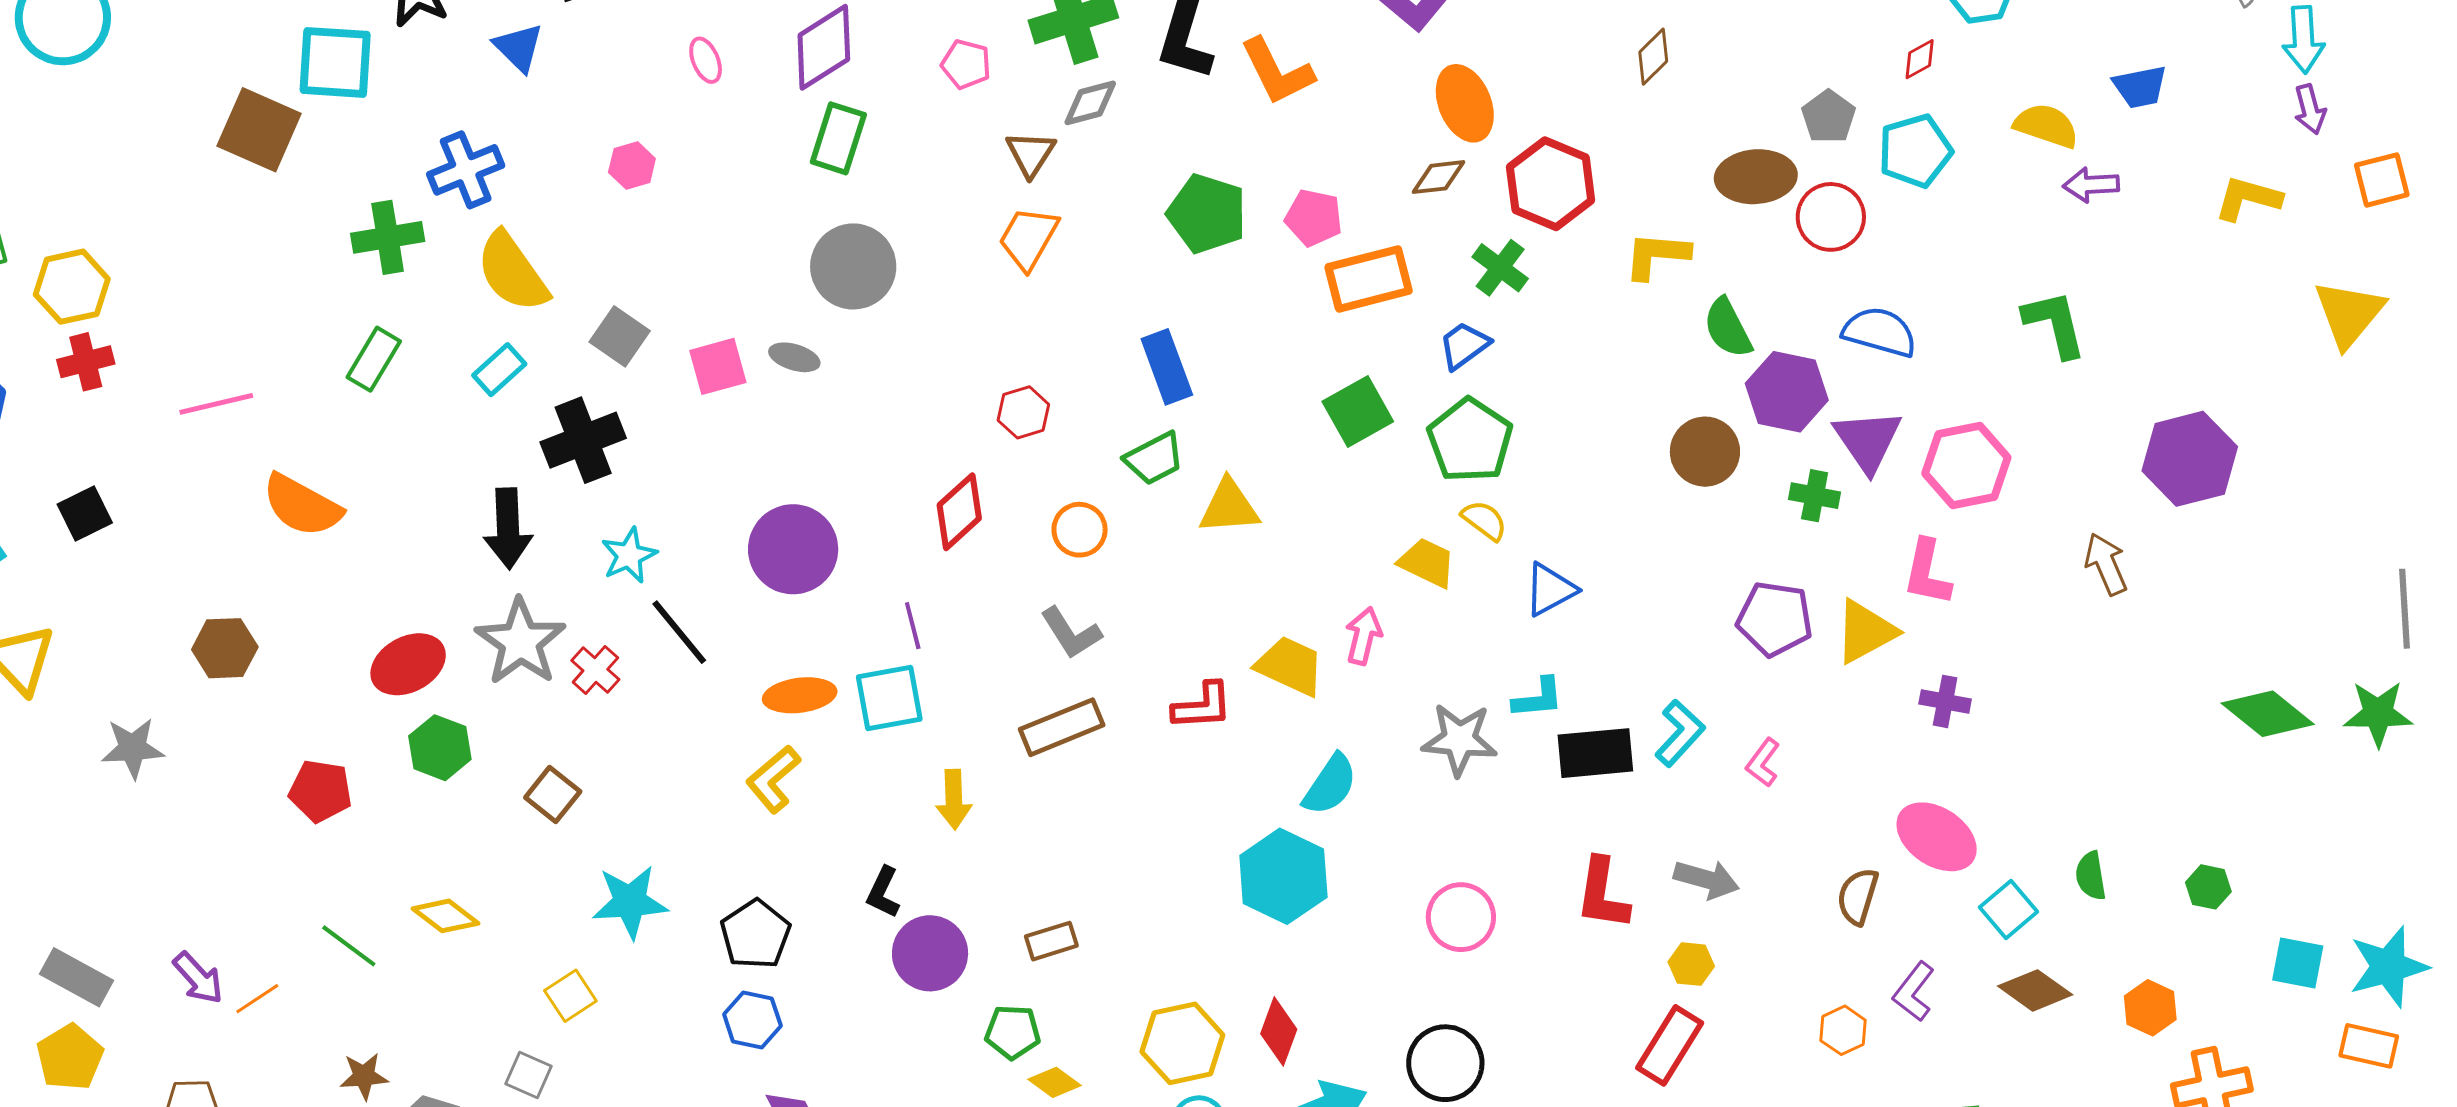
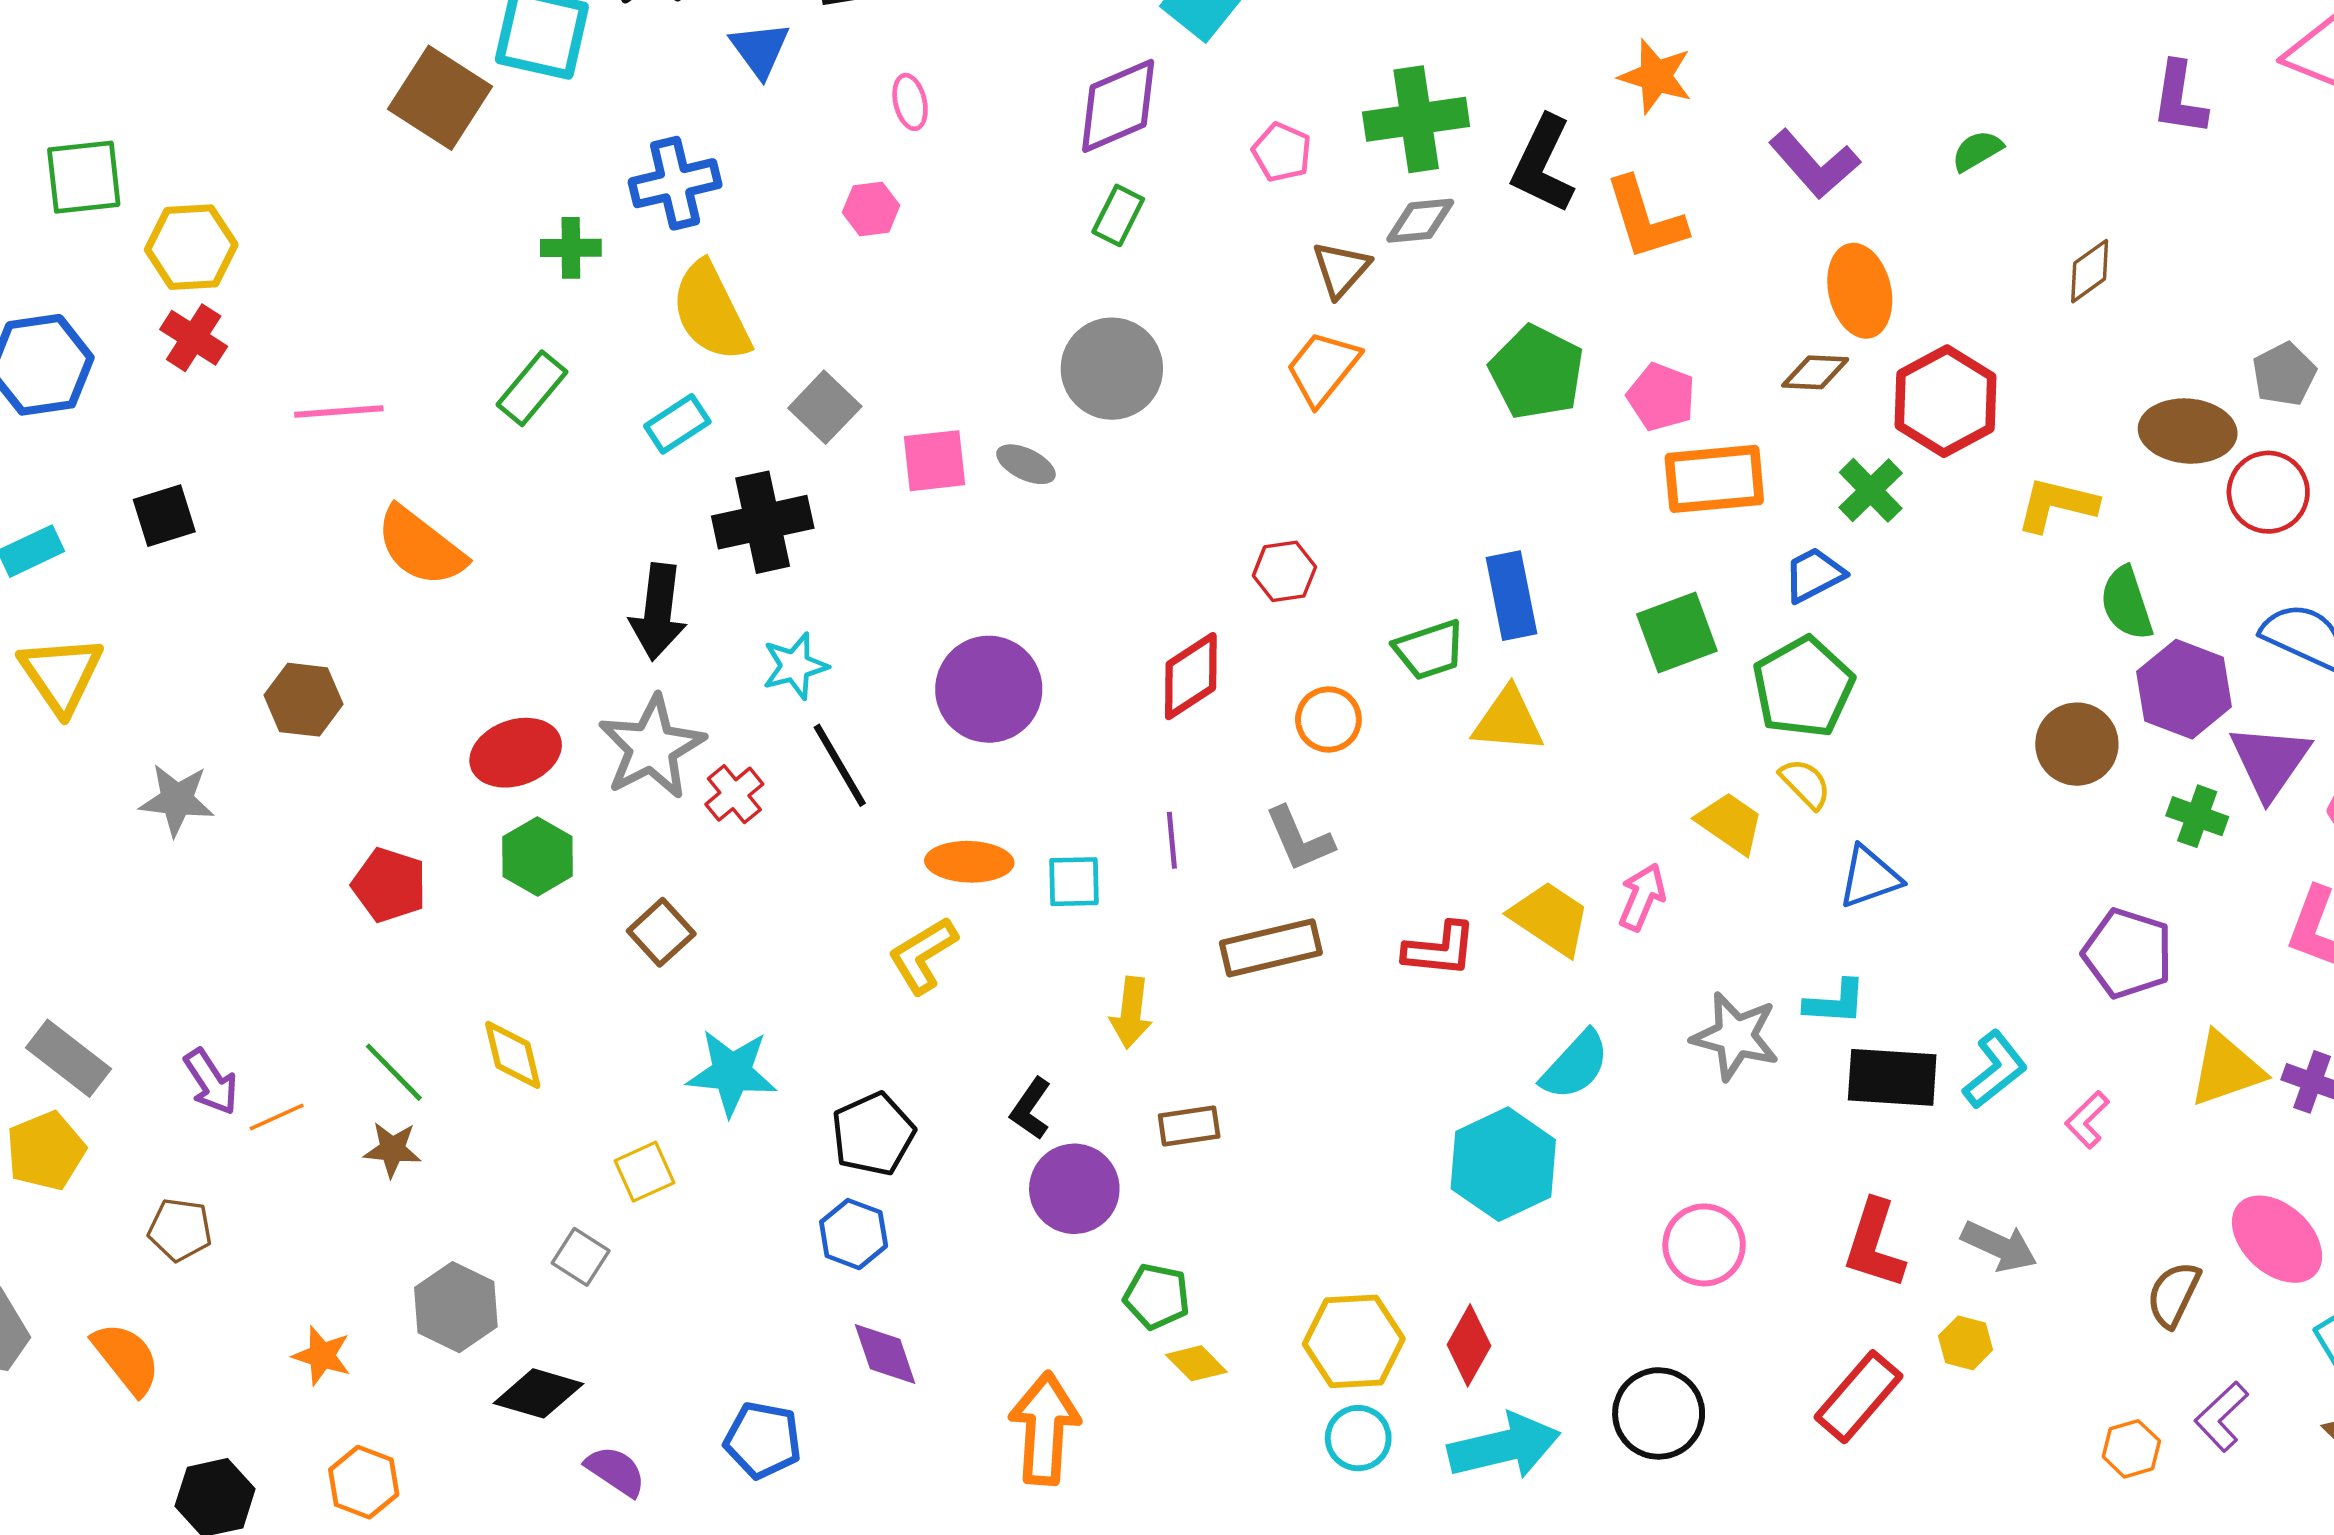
pink ellipse: (706, 60) -> (910, 102), moved
green rectangle: (838, 138) -> (1118, 215), size x0.7
green cross: (388, 237) -> (571, 248), size x0.7
red cross: (86, 362) -> (194, 338), turned 38
blue rectangle: (1167, 367) -> (1511, 596), moved
purple line: (913, 626) -> (1172, 840), moved
yellow triangle: (1865, 632) -> (2226, 1069), moved
cyan square: (889, 698) -> (1074, 882), size x0.7
yellow diamond: (445, 916) -> (513, 1055), turned 30
brown rectangle: (1051, 941) -> (1189, 1126), moved
red rectangle: (1670, 1045) -> (1858, 1397), moved
brown star: (364, 1076) -> (392, 1149), moved

